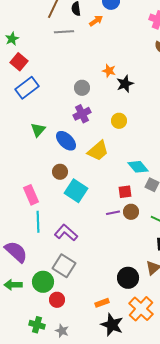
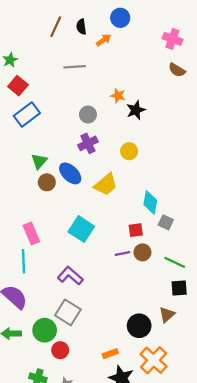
gray line: (64, 32) -> (75, 67), moved
cyan diamond: (138, 167) -> (150, 202), turned 50
brown circle: (60, 172) -> (47, 182), moved
cyan line: (38, 222) -> (23, 261), moved

